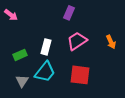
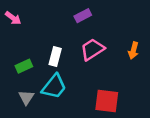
purple rectangle: (69, 13) -> (83, 16), turned 40
orange arrow: (111, 42) -> (133, 50), turned 40
red square: (80, 75) -> (107, 101), moved

